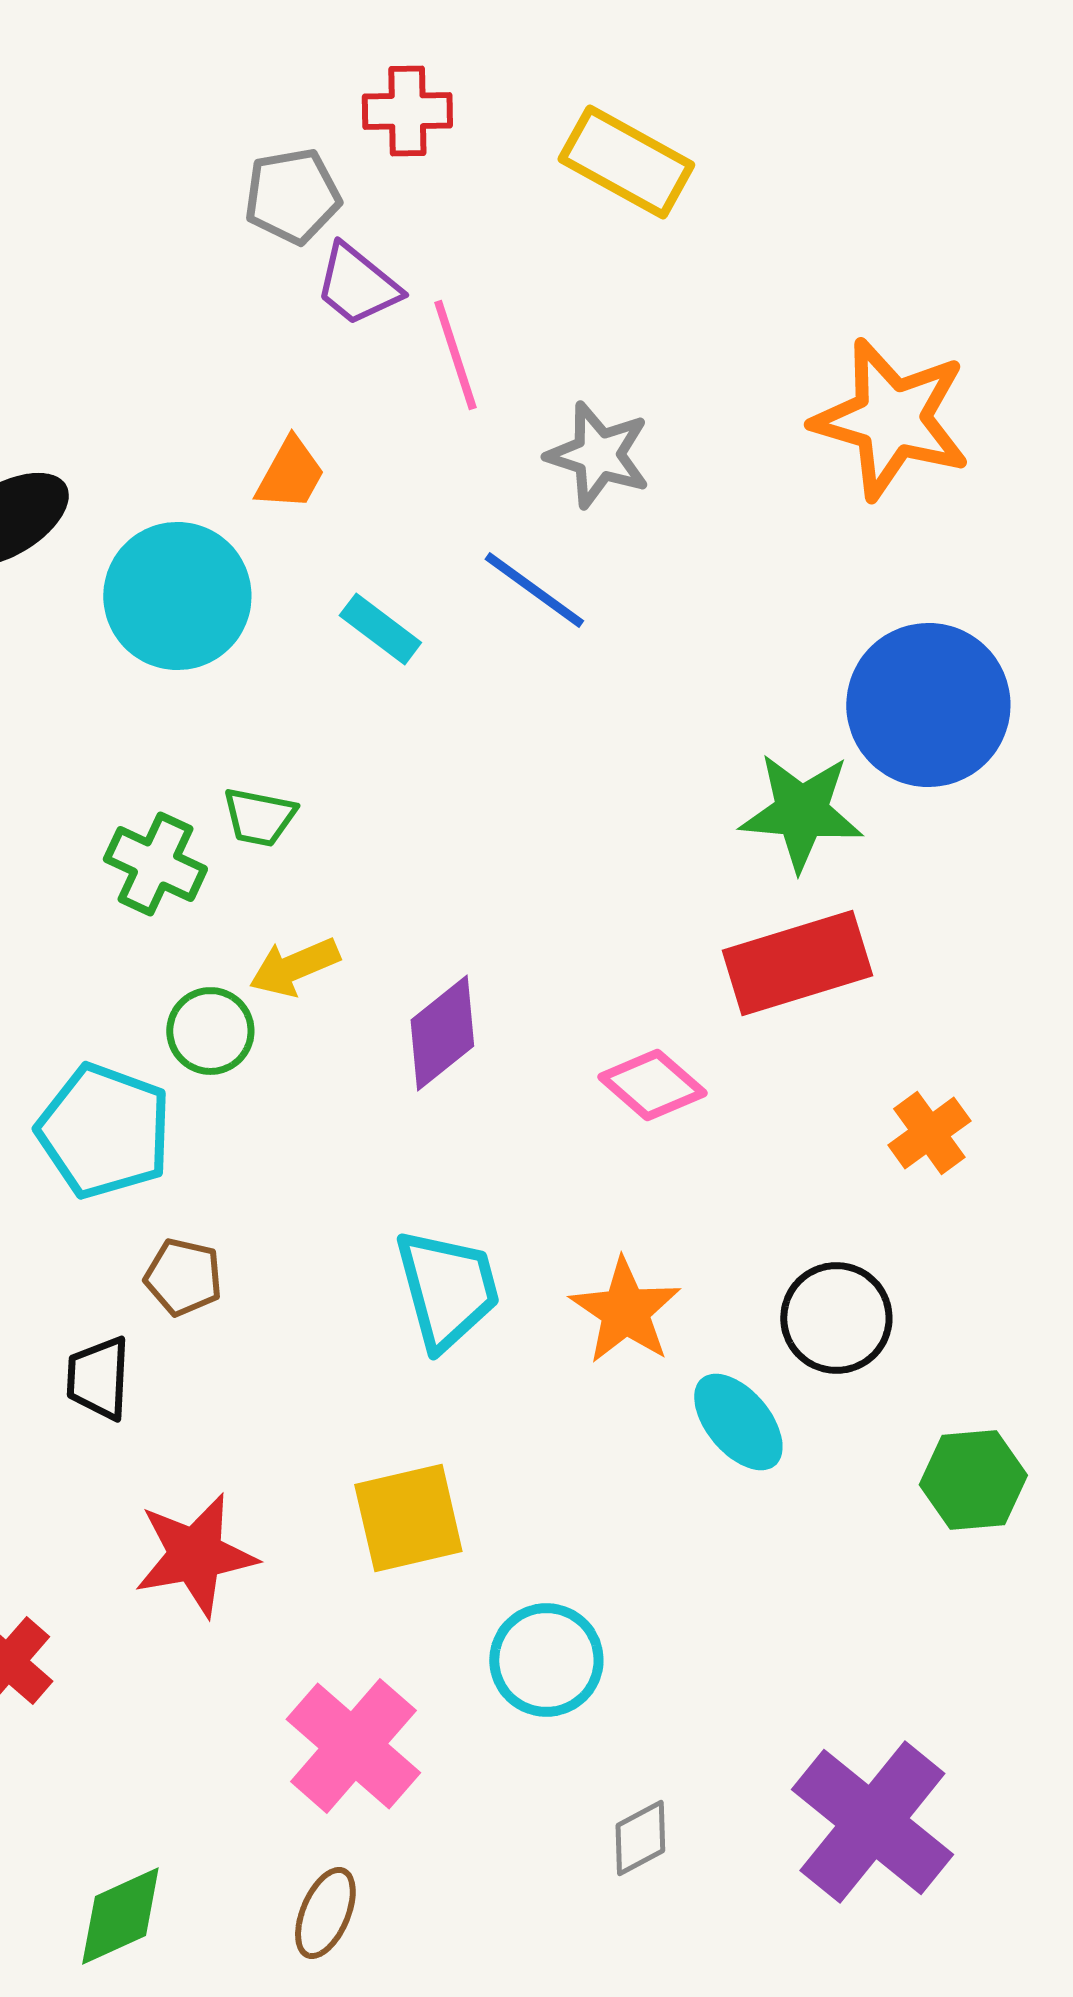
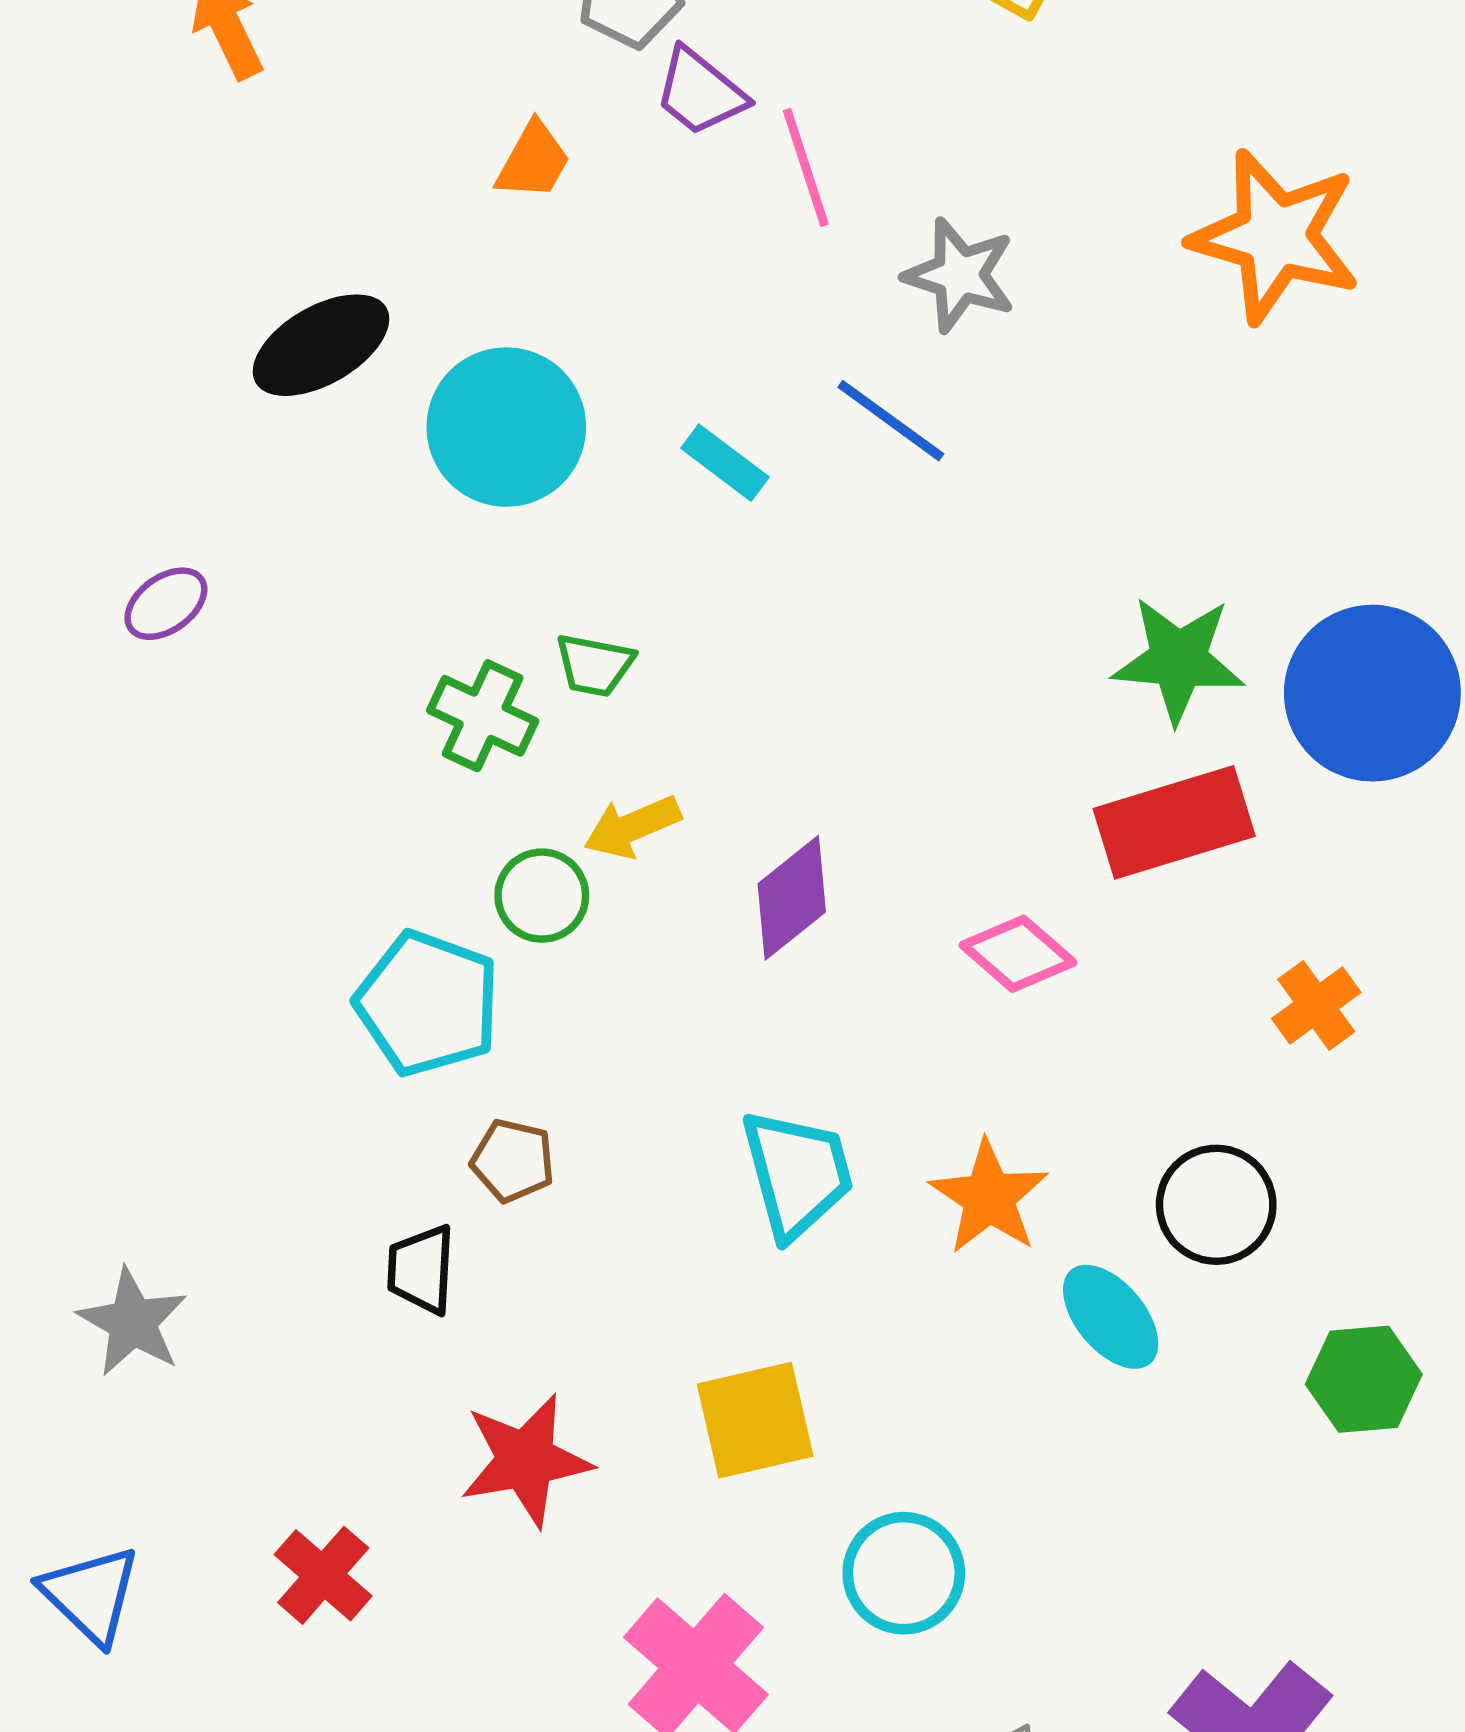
orange trapezoid: (290, 474) -> (533, 161), moved
blue circle: (928, 705) -> (1372, 693), moved

